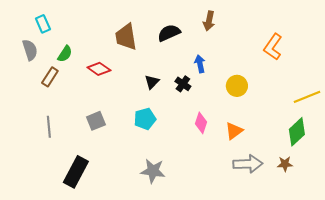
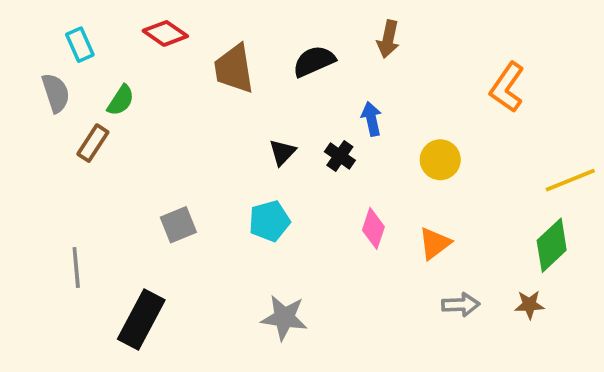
red diamond: (99, 69) -> (165, 33), moved
gray line: (49, 127) -> (76, 267), moved
gray arrow: (248, 164) -> (461, 305), size x0.7

